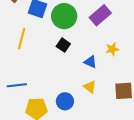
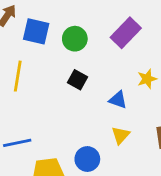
green circle: (64, 16) -> (75, 39), size x0.7
yellow triangle: (90, 87) -> (121, 135), turned 40

